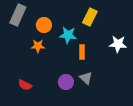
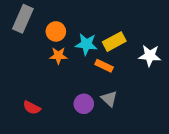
yellow rectangle: (90, 17) -> (114, 42), moved, turned 36
orange star: (38, 46) -> (58, 56), moved
orange rectangle: (82, 52) -> (104, 66), turned -64

